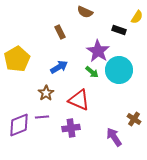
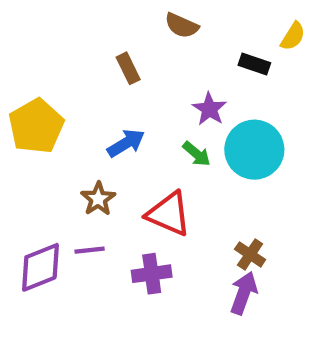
purple star: (98, 51) -> (209, 109), size x0.7
brown cross: (134, 119) -> (250, 254), moved
purple arrow: (114, 137) -> (244, 293), turned 54

